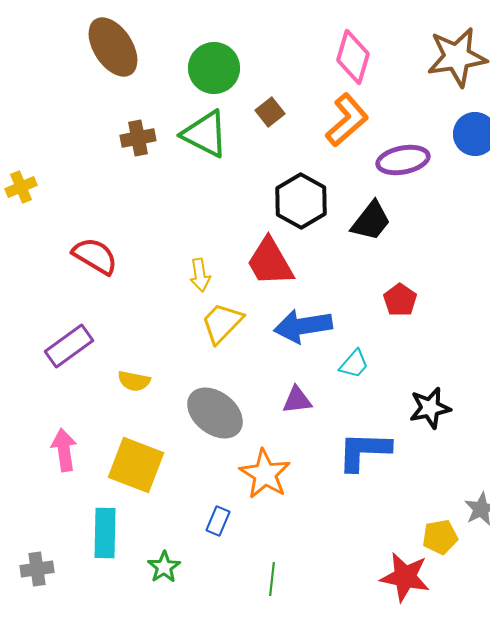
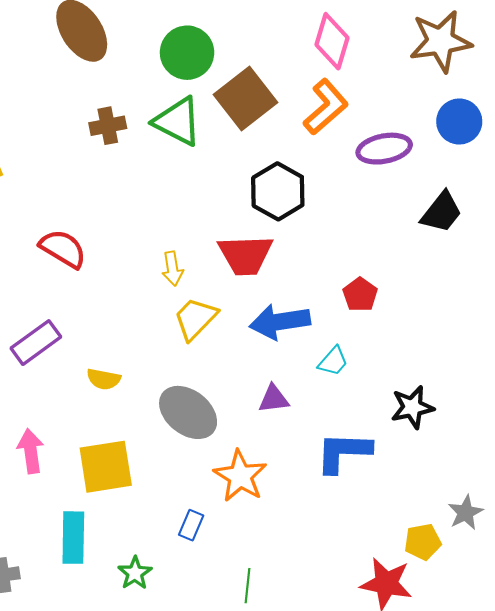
brown square: (270, 112) -> (245, 99), size x2.0
black trapezoid: (371, 221) -> (442, 212), moved
red trapezoid: (270, 262) -> (245, 255), turned -62
red pentagon: (400, 300) -> (360, 295), moved
yellow square: (136, 465) -> (106, 467), turned -30

